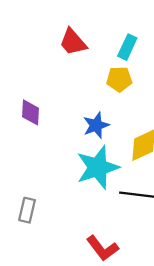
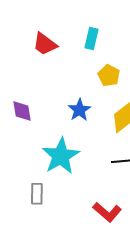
yellow pentagon: (119, 79) -> (109, 75), moved, turned -30
cyan star: (98, 167) -> (61, 156), moved

